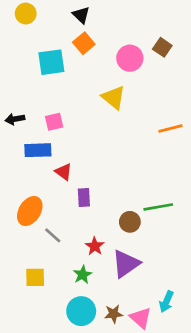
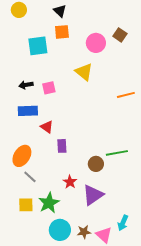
orange square: (84, 43) -> (62, 32), turned 35
black arrow: (15, 119) -> (26, 85), moved
pink square: (54, 122) -> (49, 88), moved
gray line: (53, 235) -> (30, 177), moved
green star: (83, 275) -> (49, 203), moved, size x1.5

